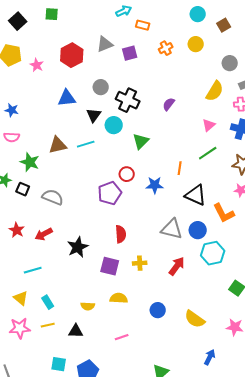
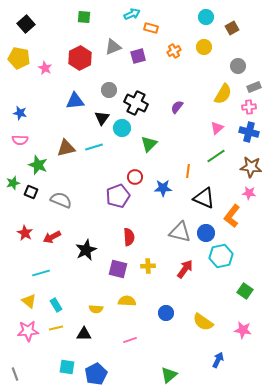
green square: (52, 14) -> (84, 17), moved
orange L-shape: (224, 213) -> (232, 216), turned 65

